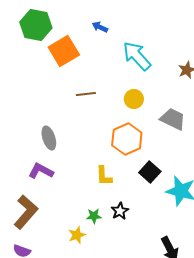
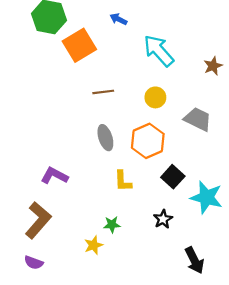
gray ellipse: (49, 138) -> (105, 138), moved
black star: (120, 211) -> (163, 219), moved

